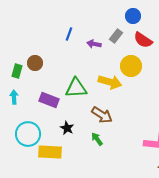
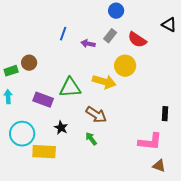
blue circle: (133, 16) -> (116, 11), moved
green rectangle: (17, 71) -> (11, 71), turned 56

